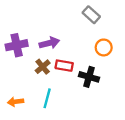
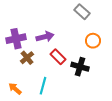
red rectangle: (64, 66) -> (58, 57), turned 35
brown cross: (43, 67) -> (27, 58), moved
orange arrow: (15, 102) -> (15, 89), turned 48

